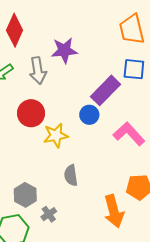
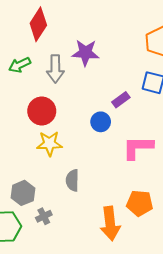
purple rectangle: (105, 90) -> (121, 100), size x0.6
pink L-shape: (129, 134) -> (138, 147), turned -56
yellow star: (56, 135) -> (49, 144), moved

